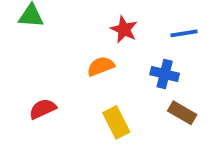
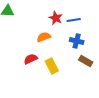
blue line: (184, 33) -> (74, 20), moved
red semicircle: (43, 109) -> (31, 59), moved

